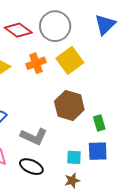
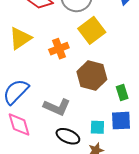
orange cross: (36, 63) -> (59, 49), moved
black ellipse: (31, 167) -> (68, 136), moved

